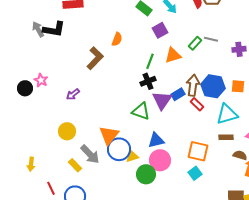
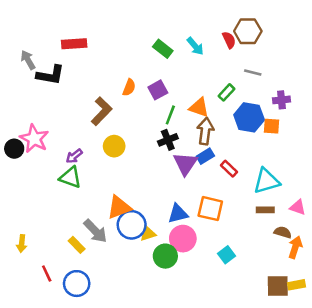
gray arrow: (38, 29) -> (28, 60), moved
purple square: (160, 30) -> (158, 90), moved
gray line: (211, 39) -> (253, 72), moved
orange triangle: (173, 55) -> (199, 107), turned 36
pink star: (41, 80) -> (34, 139), size x1.6
brown arrow: (193, 85) -> (205, 131), moved
blue hexagon: (213, 86) -> (249, 117), moved
orange square: (238, 86) -> (271, 126), moved
green triangle: (141, 111) -> (70, 177), moved
yellow circle: (67, 131) -> (114, 146), moved
orange triangle: (109, 135) -> (119, 207), turned 30
orange square: (198, 151) -> (210, 209), moved

